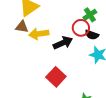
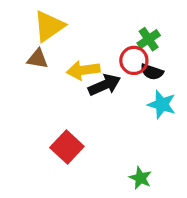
yellow arrow: (39, 34) -> (83, 70), moved
red square: (56, 77) -> (67, 147), moved

